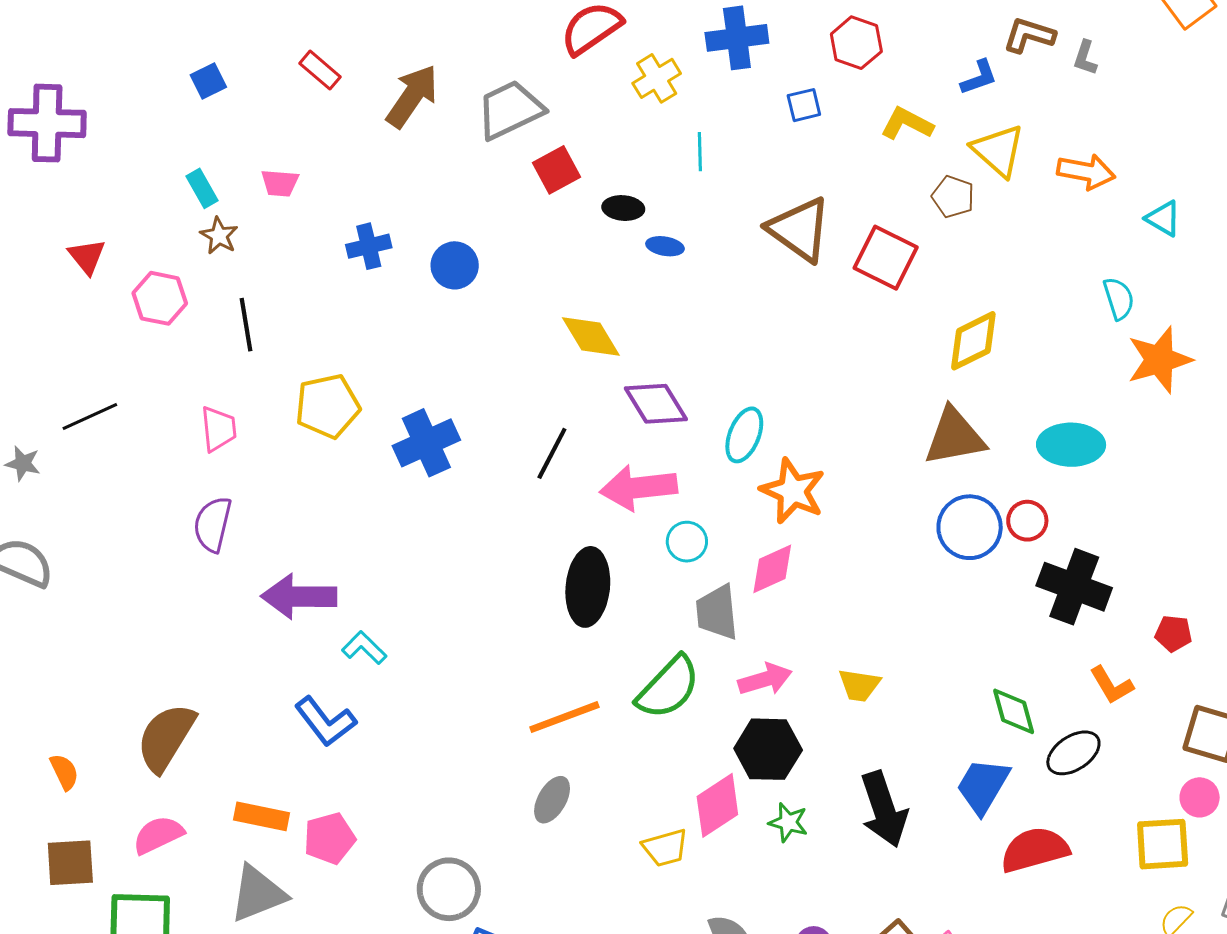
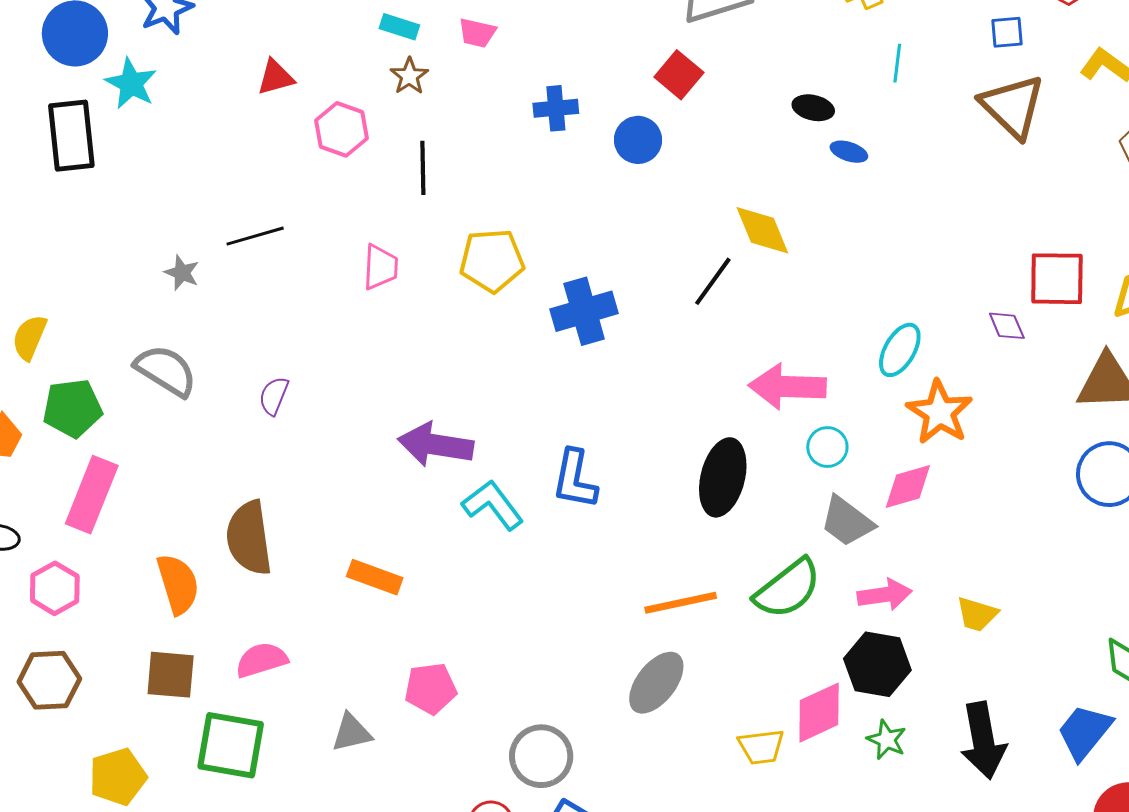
red square: (557, 170) -> (679, 75), moved, turned -30
cyan rectangle: (202, 188) -> (399, 27), turned -51
brown triangle: (799, 229) -> (1012, 106), moved
red triangle: (87, 256) -> (276, 77), turned 45
red square: (886, 258) -> (1057, 279), moved, turned -34
purple diamond: (656, 404) -> (1007, 326), moved, size x0.6
black line: (552, 453) -> (713, 281), moved
purple semicircle: (213, 524) -> (274, 396), moved, size x0.7
gray trapezoid: (717, 612) -> (847, 521), turned -56
cyan L-shape: (364, 648) -> (493, 505), size x1.4
blue L-shape: (325, 721) -> (575, 479), moved, turned 40
brown semicircle: (166, 737) -> (249, 538), moved, turned -48
orange semicircle: (64, 772) -> (178, 584), size x1.6
gray ellipse: (552, 800) -> (656, 683), size x1.4
orange rectangle: (261, 816) -> (375, 577), moved
gray triangle: (258, 894) -> (352, 733), size x0.7

